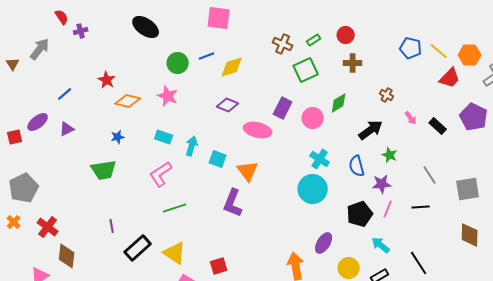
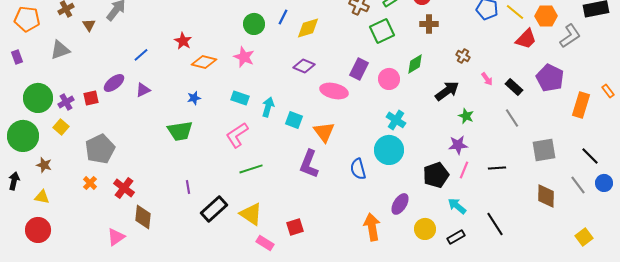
blue line: (207, 56) -> (283, 17), turned -42
blue semicircle: (357, 166) -> (358, 169), moved
gray line: (430, 175) -> (512, 118), moved

